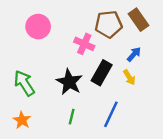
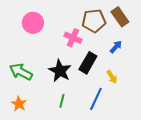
yellow arrow: (129, 77) -> (112, 77), moved
green arrow: (24, 83) -> (21, 72), turned -30

